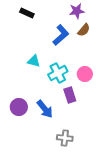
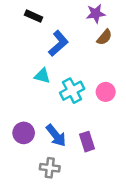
blue L-shape: (61, 35) -> (58, 43), moved
purple rectangle: (70, 95) -> (87, 142), moved
gray cross: (65, 138) -> (50, 168), moved

